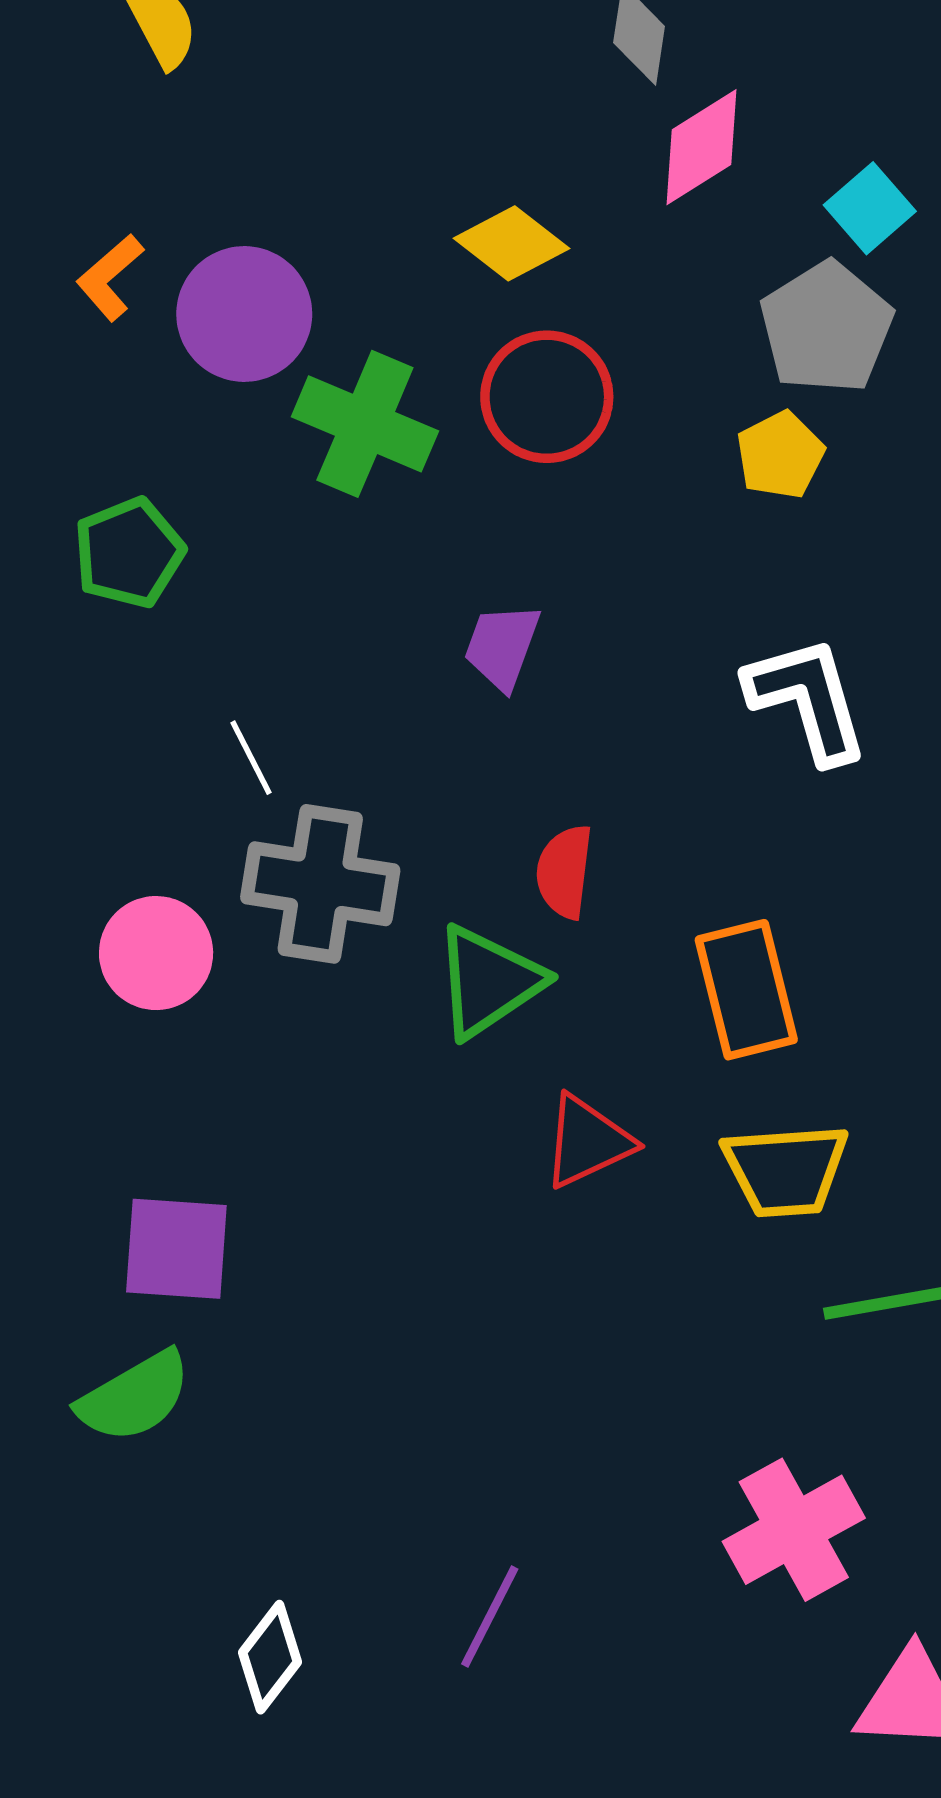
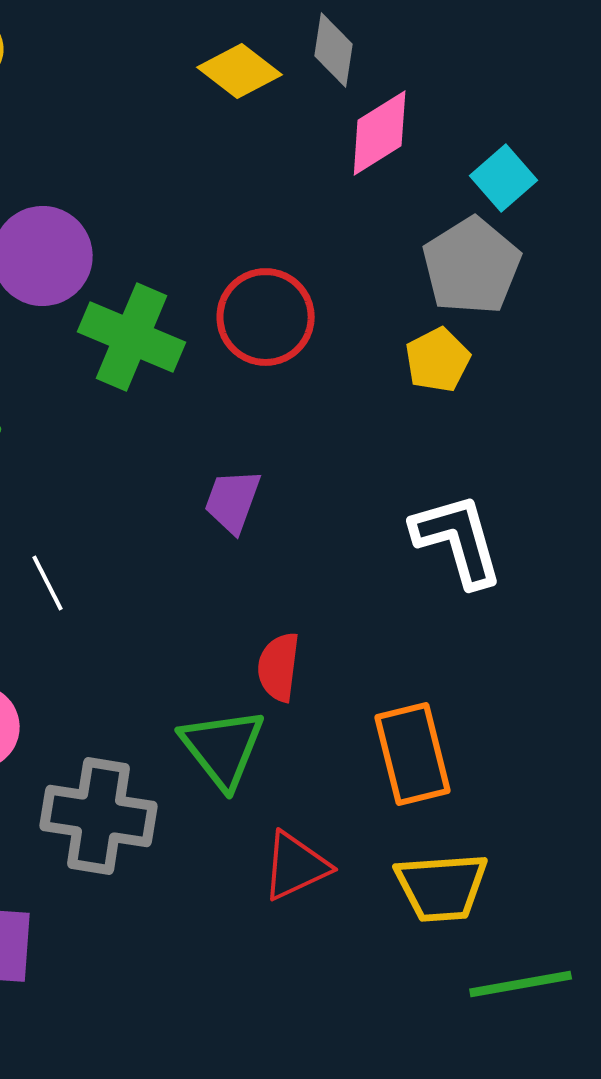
yellow diamond: (512, 243) -> (240, 71), moved
gray cross: (320, 884) -> (99, 816), moved
green triangle: (488, 982) -> (223, 748), turned -34

